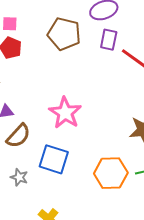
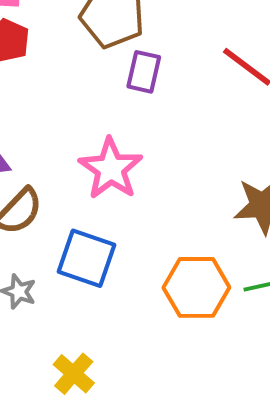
purple rectangle: (109, 40) -> (144, 72), moved

